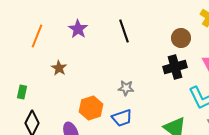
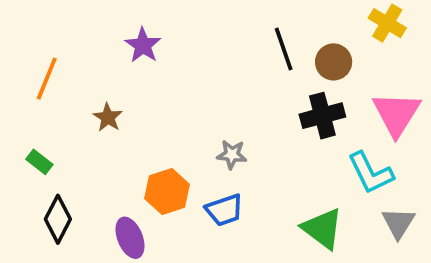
black line: (124, 31) -> (284, 49), moved
orange line: (37, 36) -> (47, 79), moved
green rectangle: (22, 92) -> (39, 162), turned -64

